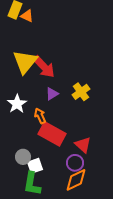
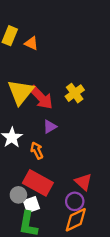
orange triangle: (27, 16) -> (31, 43), moved
yellow cross: (81, 92) -> (75, 93), moved
red rectangle: (52, 134) -> (38, 183), moved

